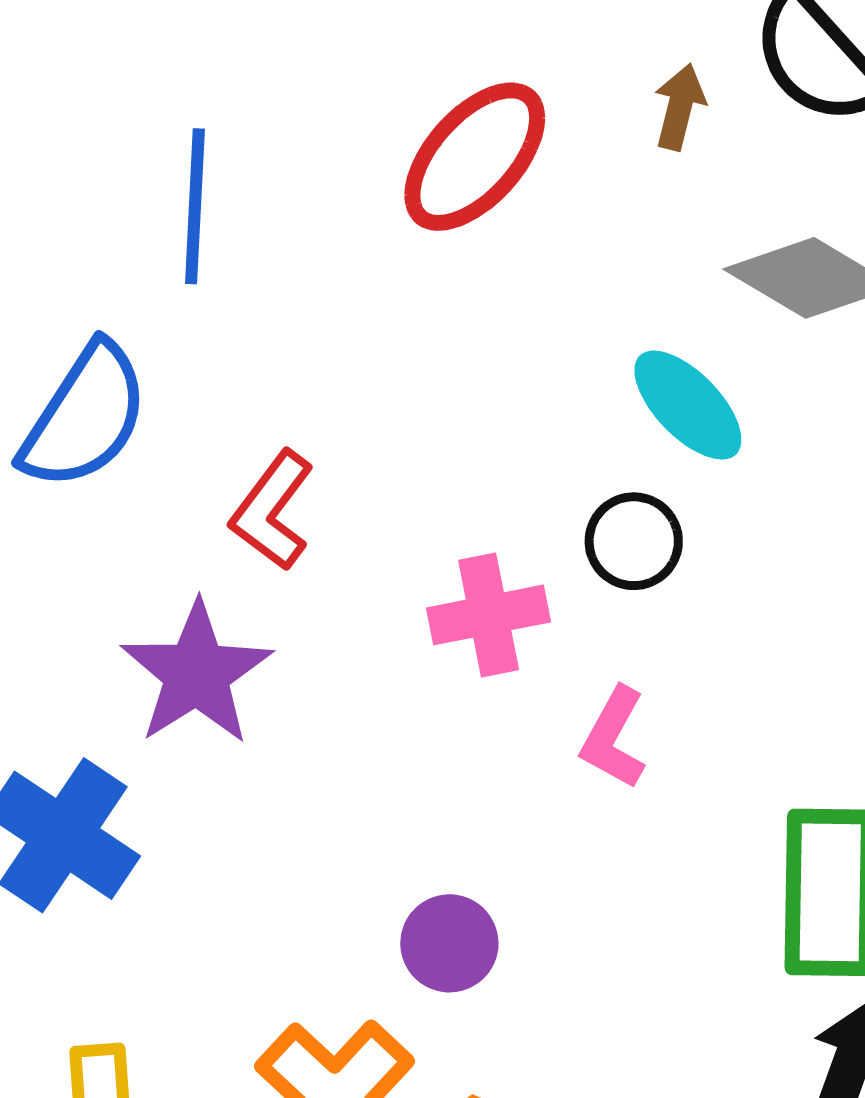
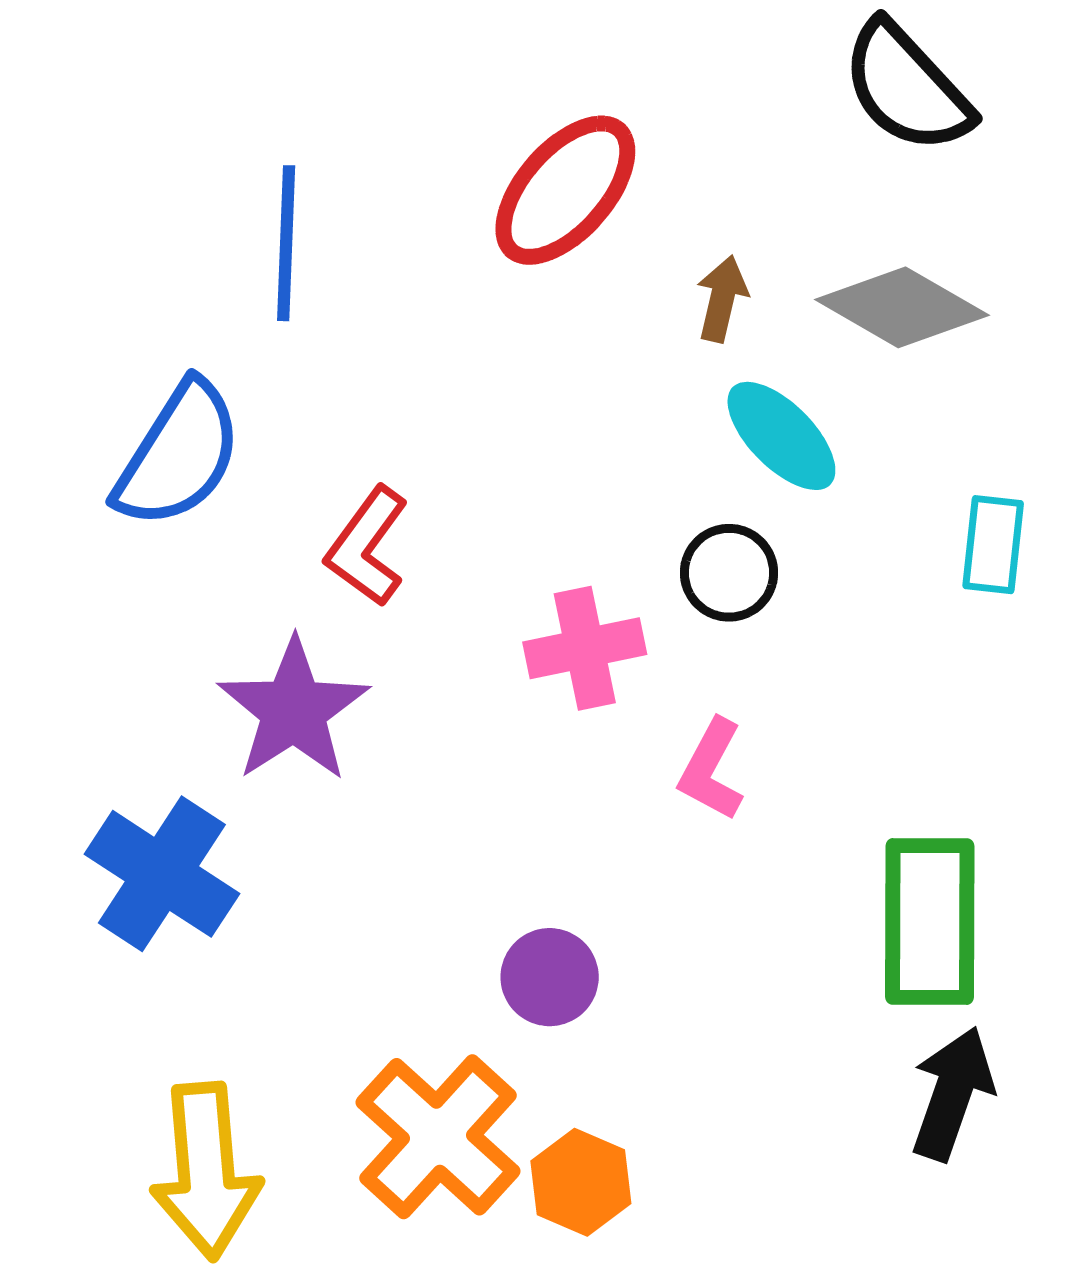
brown arrow: (680, 107) -> (722, 299), moved

